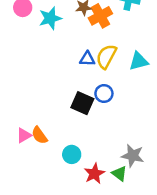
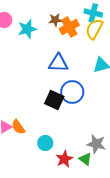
yellow semicircle: (106, 56) -> (94, 29), moved
blue triangle: (87, 59) -> (58, 63), size x1.5
blue circle: (104, 94) -> (72, 92), size x1.5

